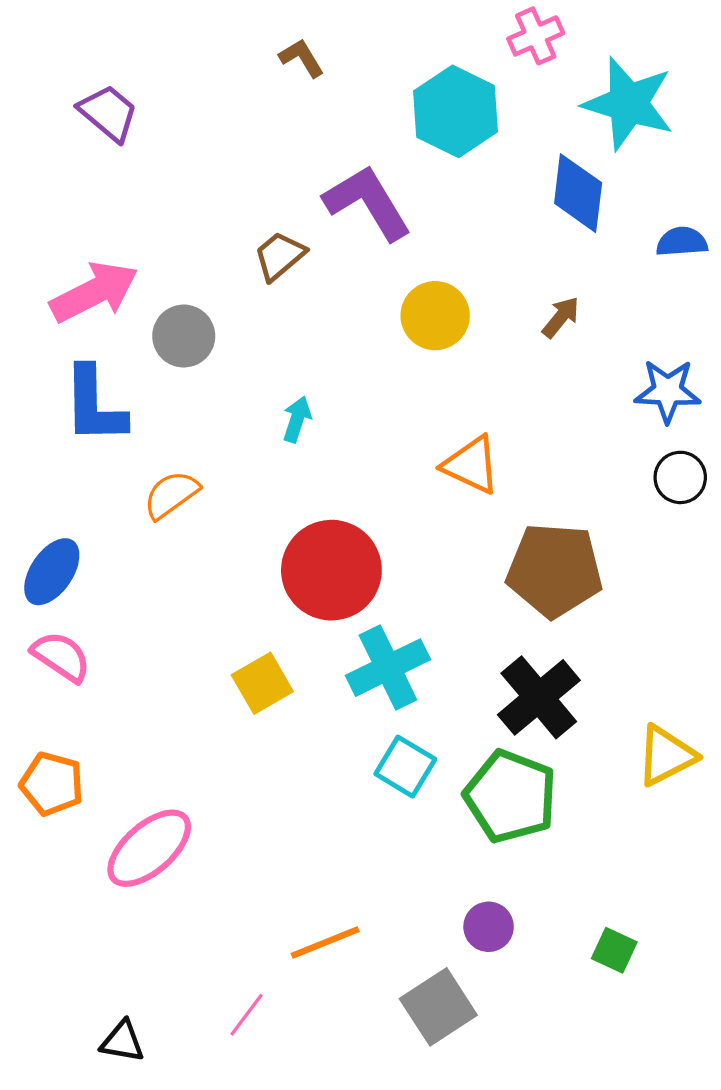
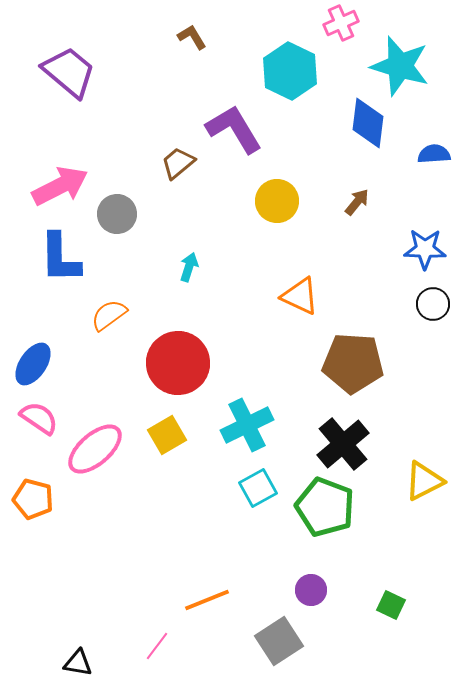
purple trapezoid: (108, 113) -> (69, 72), size x1.4
red circle: (331, 570) -> (178, 363), moved
cyan square: (405, 767) -> (258, 488), turned 30
pink ellipse: (149, 848) -> (95, 449), moved

